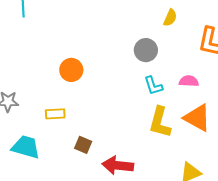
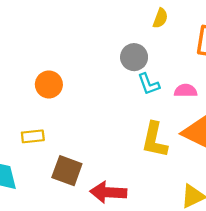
cyan L-shape: (153, 86) -> (149, 84), moved
brown square: (83, 145) -> (67, 171), size x1.5

